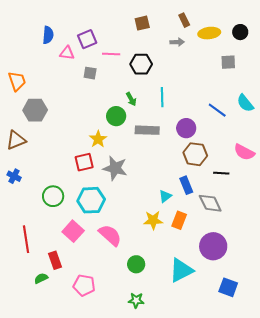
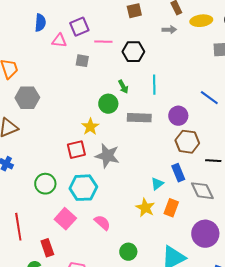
yellow star: (153, 220) -> (145, 208), turned 30
pink semicircle: (110, 235) -> (102, 223), size x0.7

